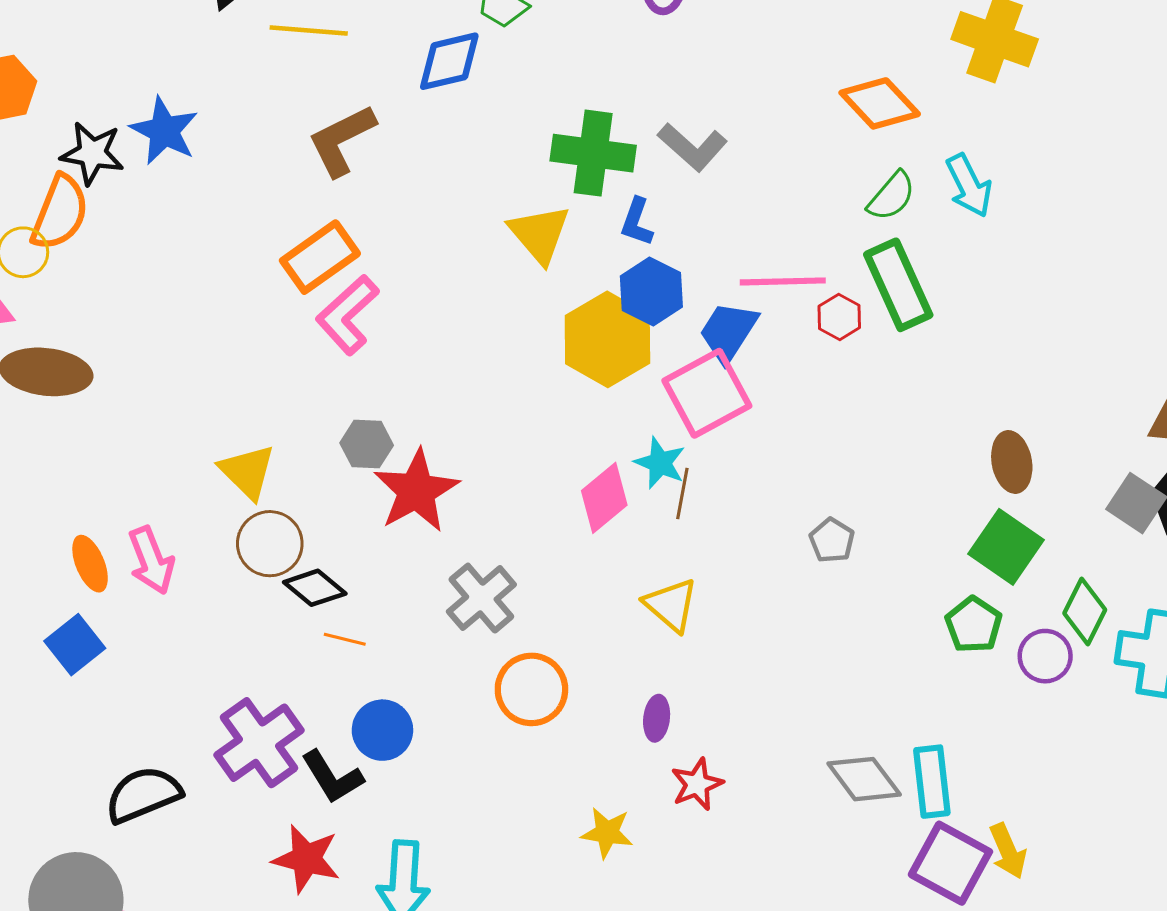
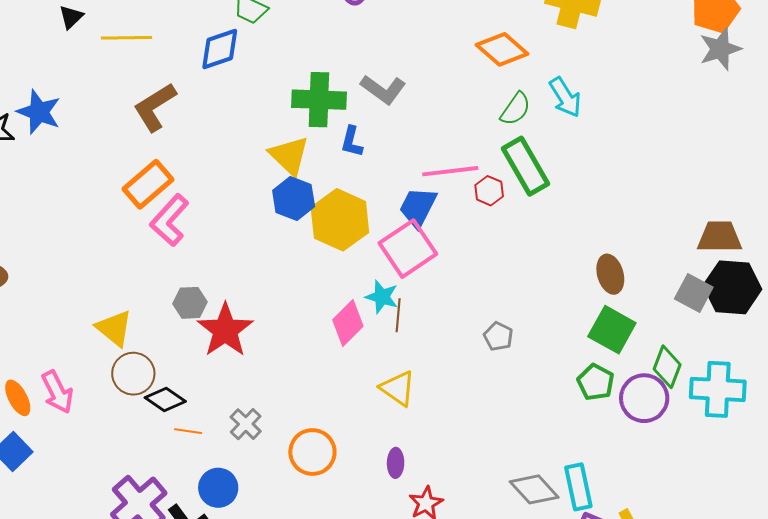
blue hexagon: (651, 292) -> (294, 198), moved
gray cross: (481, 598) -> (246, 424), moved, size x0.7
purple circle: (1045, 656) -> (644, 398), size x1.4

